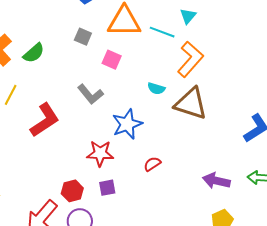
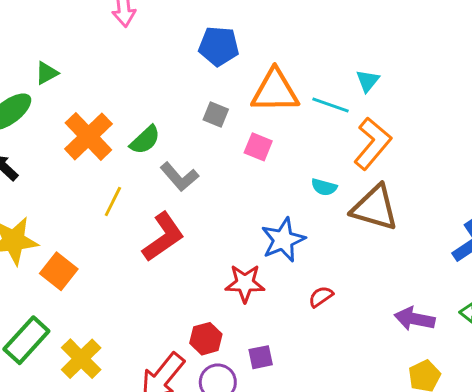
gray L-shape: (90, 94) -> (179, 177), moved
purple square: (107, 188) -> (261, 357), moved

